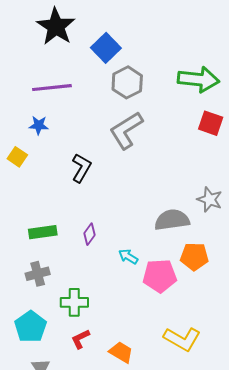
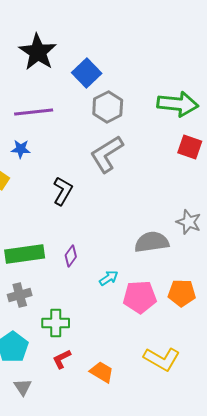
green rectangle: (43, 232) -> (25, 254), size x1.4
cyan arrow: (128, 257) -> (109, 278), turned 114
orange pentagon: (194, 257) -> (182, 293), moved

